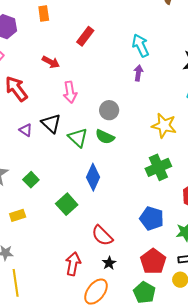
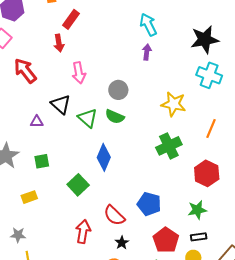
red rectangle: (85, 36) -> (71, 19), moved
red arrow: (51, 62) -> (59, 43), turned 54
purple triangle: (26, 130) -> (37, 122), moved, turned -32
green square: (31, 180) -> (42, 161), turned 35
blue pentagon: (152, 218) -> (149, 204), moved
red arrow: (73, 264) -> (83, 232), moved

